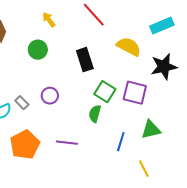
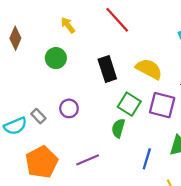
yellow semicircle: (129, 47) -> (149, 69), moved
purple line: (67, 143) -> (88, 160), turned -30

